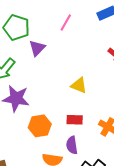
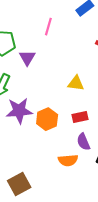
orange hexagon: (40, 126) -> (47, 119), moved

